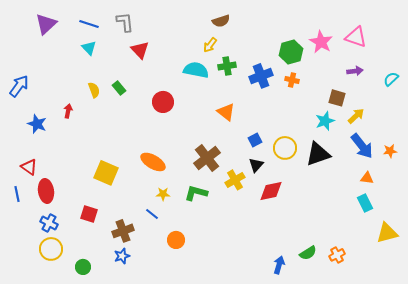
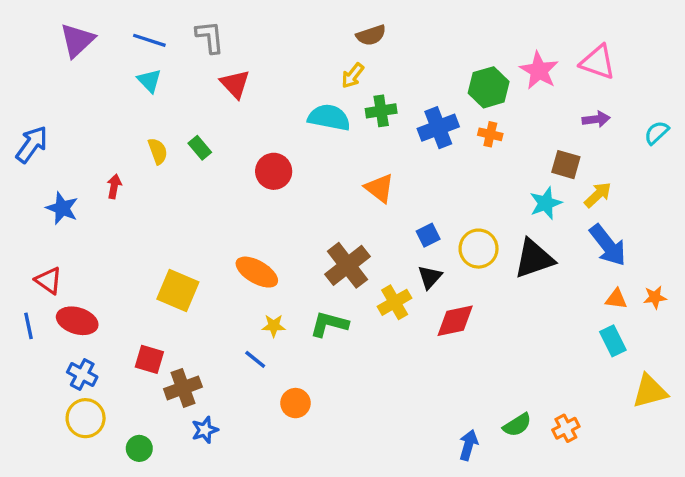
orange star: (390, 151) -> (655, 297), moved
red ellipse: (46, 191) -> (77, 321), turned -65
brown cross: (123, 231) -> (183, 388), moved

